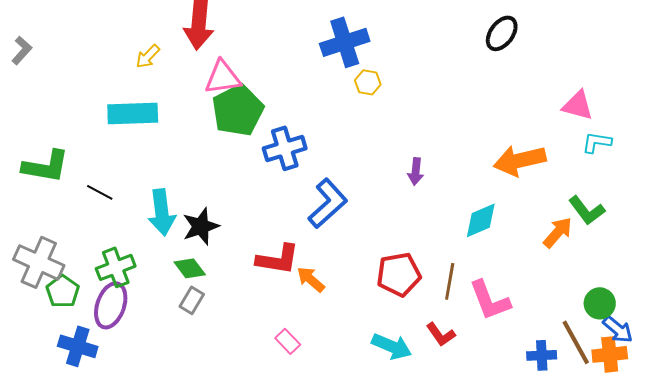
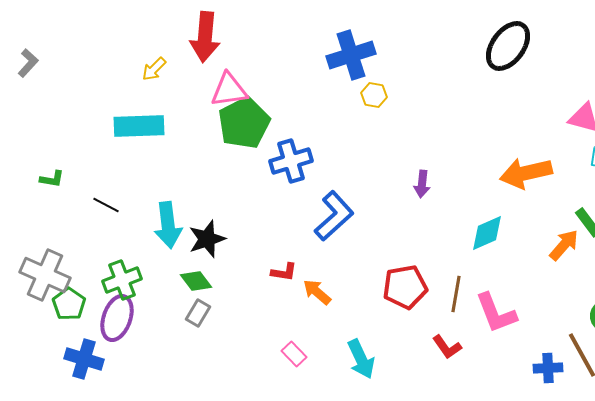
black ellipse: (502, 33) -> (508, 46), size x1.4
green L-shape: (46, 166) -> (52, 179), size x0.5
red L-shape: (278, 259) -> (284, 272), size x0.6
cyan arrow: (392, 346) -> (361, 359), moved, turned 42

